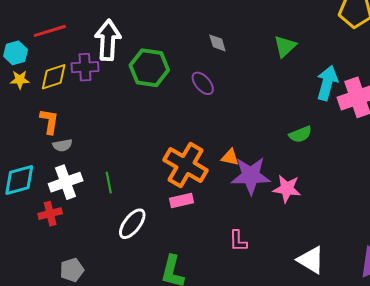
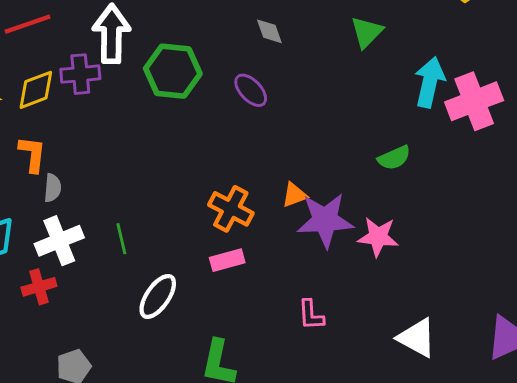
gray semicircle: (62, 145) -> (53, 188), turned -72
orange triangle: (230, 157) -> (294, 195), turned -30
orange cross: (186, 165) -> (231, 209), size x0.7

